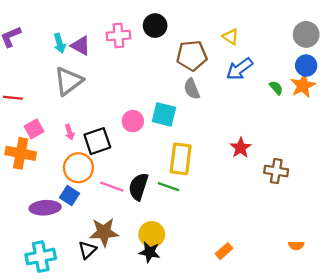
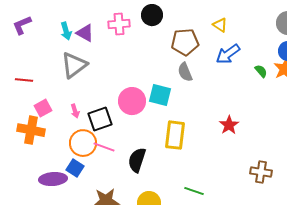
pink circle: (133, 121) -> (132, 101), size x1.4
brown cross: (276, 171) -> (261, 172), moved
pink line: (112, 187) -> (104, 147), moved
green line: (168, 187) -> (194, 191), moved

